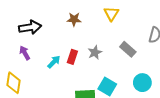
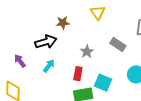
black arrow: (30, 27) -> (46, 42), moved
red rectangle: (72, 57) -> (78, 74), moved

